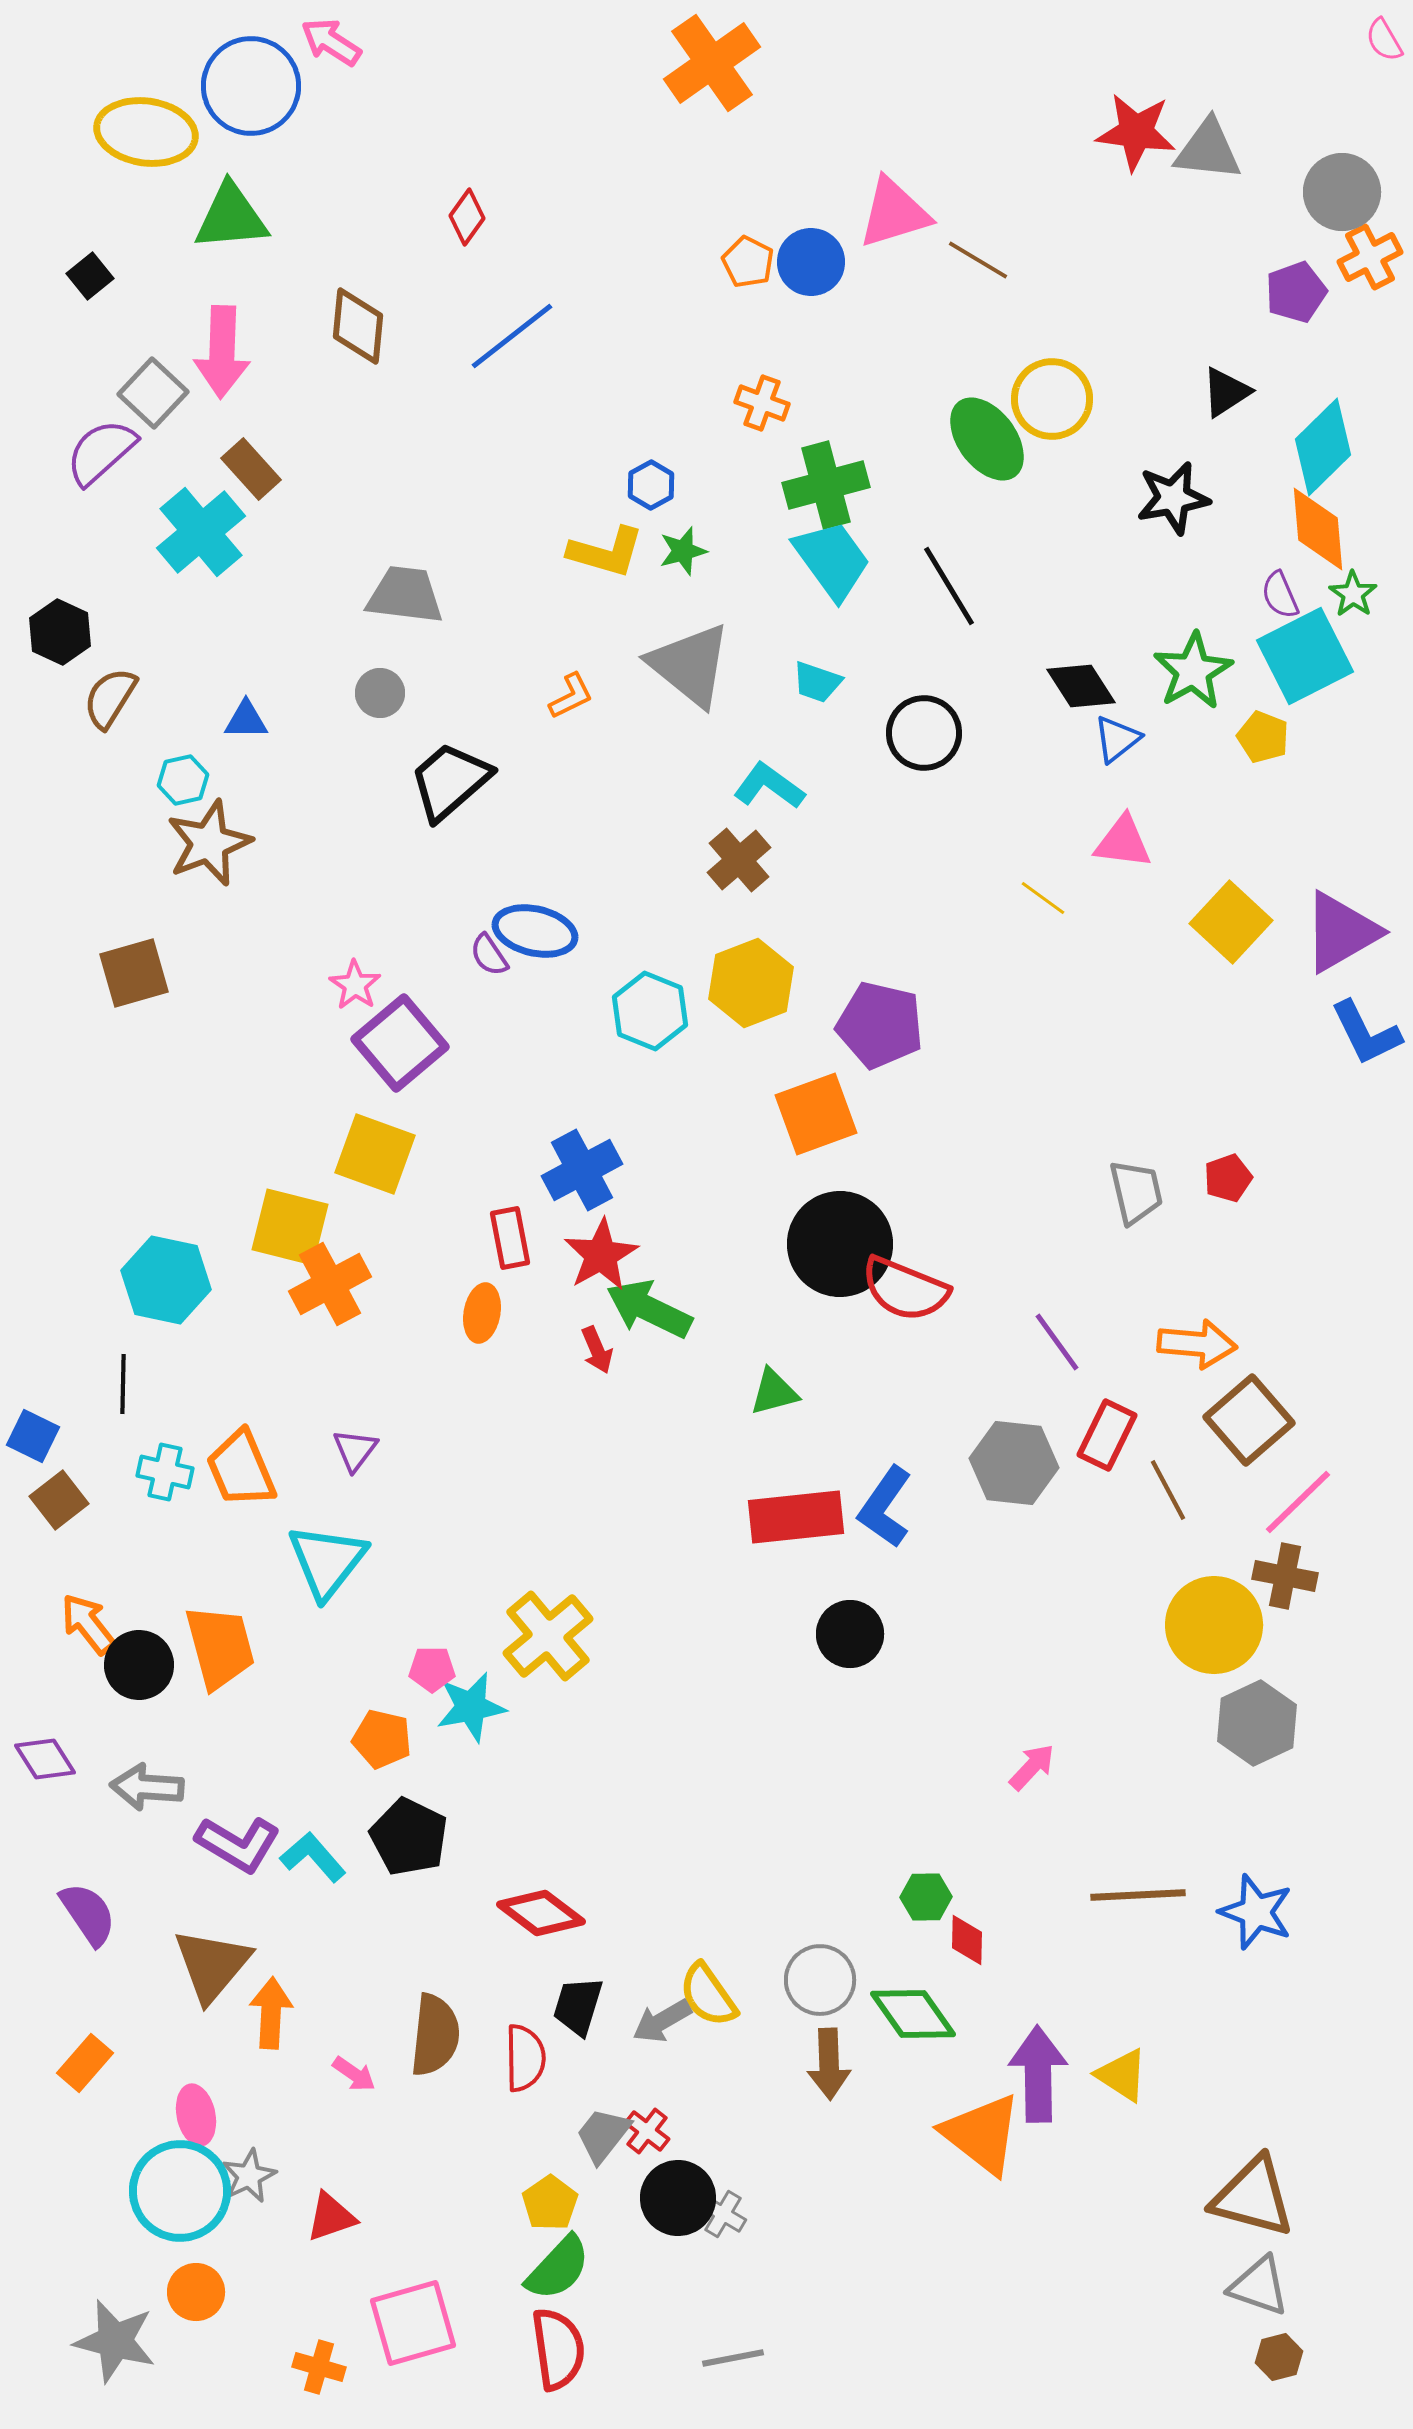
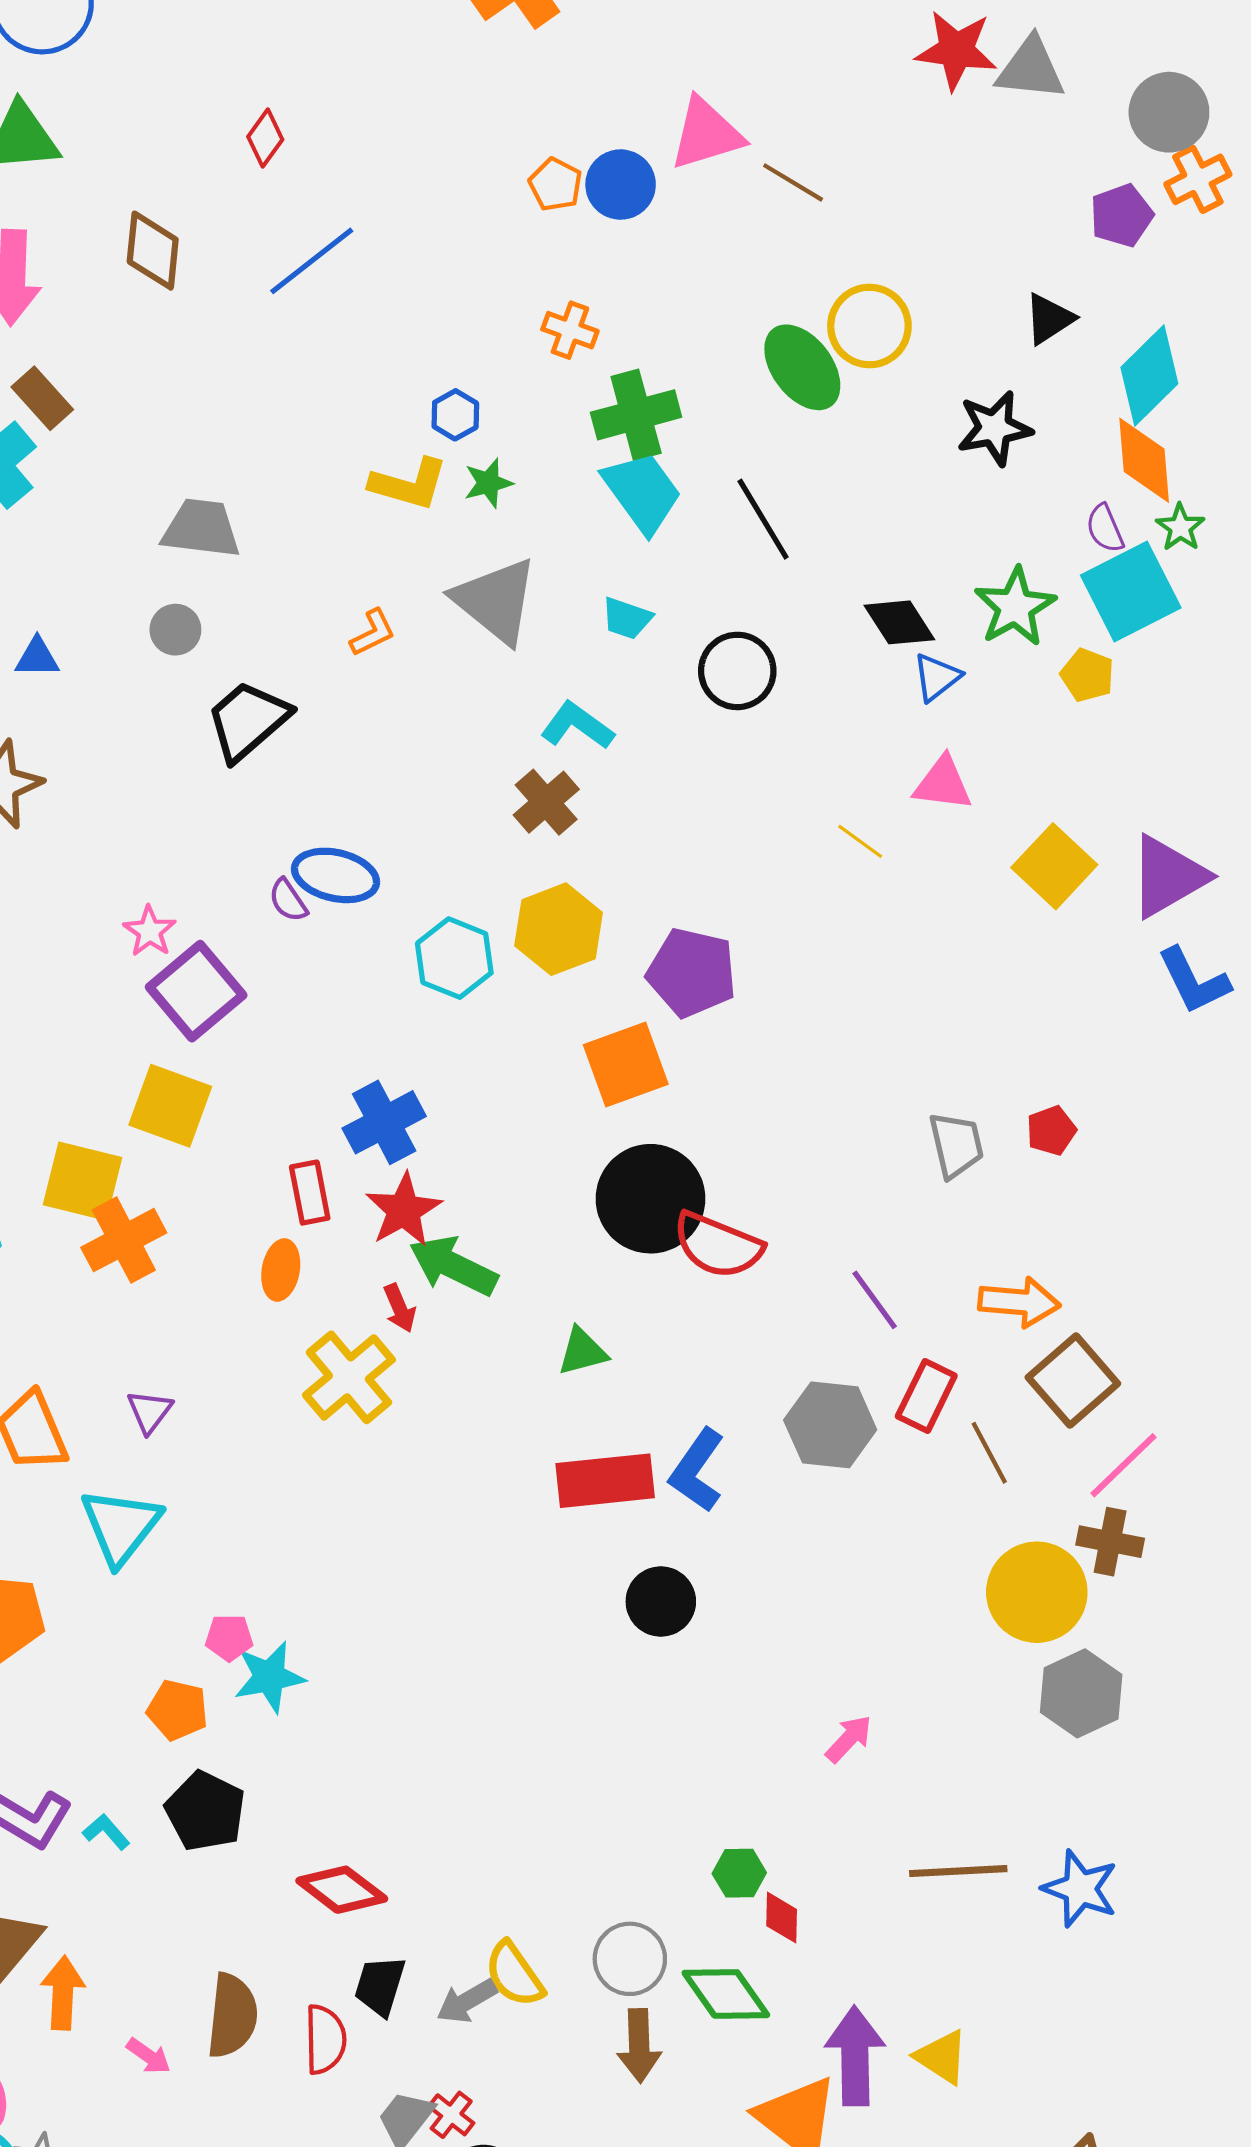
yellow cross: (548, 1636) -> (349, 1377), moved
cyan L-shape: (313, 1857) -> (106, 1832), size x0.7

